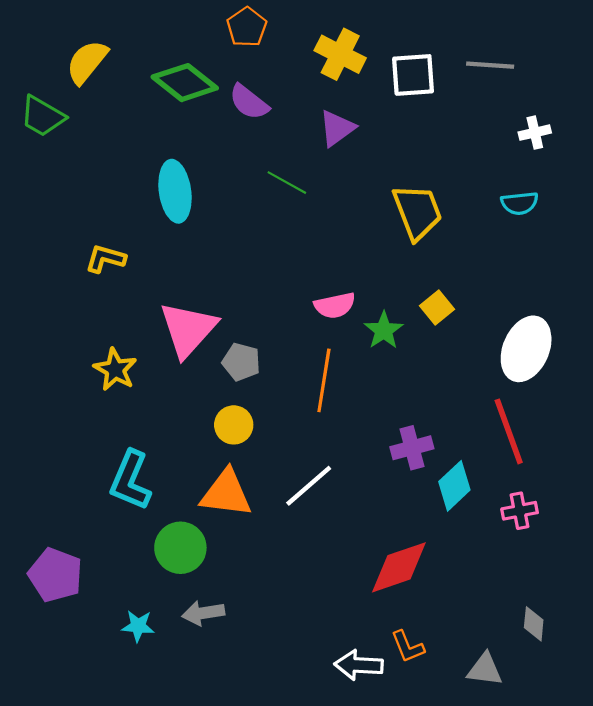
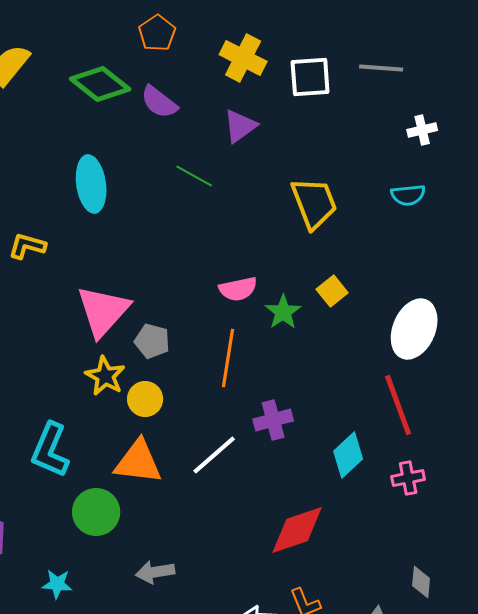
yellow star: (115, 369) -> (105, 376), moved
purple cross: (412, 448) -> (273, 420), moved
gray arrow: (203, 613) -> (155, 572), moved

